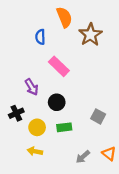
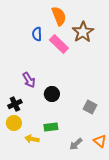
pink rectangle: (59, 66) -> (59, 44), moved
yellow circle: (37, 127) -> (14, 123), moved
green rectangle: (64, 127) -> (51, 127), moved

